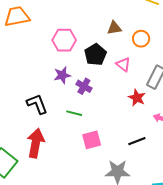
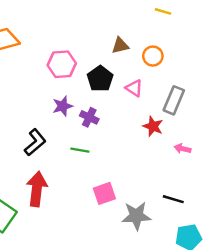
black L-shape: (37, 104) -> (35, 142), turned 75
pink square: (92, 140) -> (104, 193), moved
black line: (137, 141) -> (173, 199), moved, turned 42

